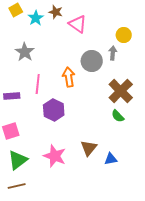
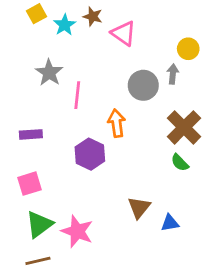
orange arrow: (69, 77) -> (117, 123), moved
pink line: (38, 84) -> (77, 95), moved
pink star: (55, 156) -> (77, 231), moved

